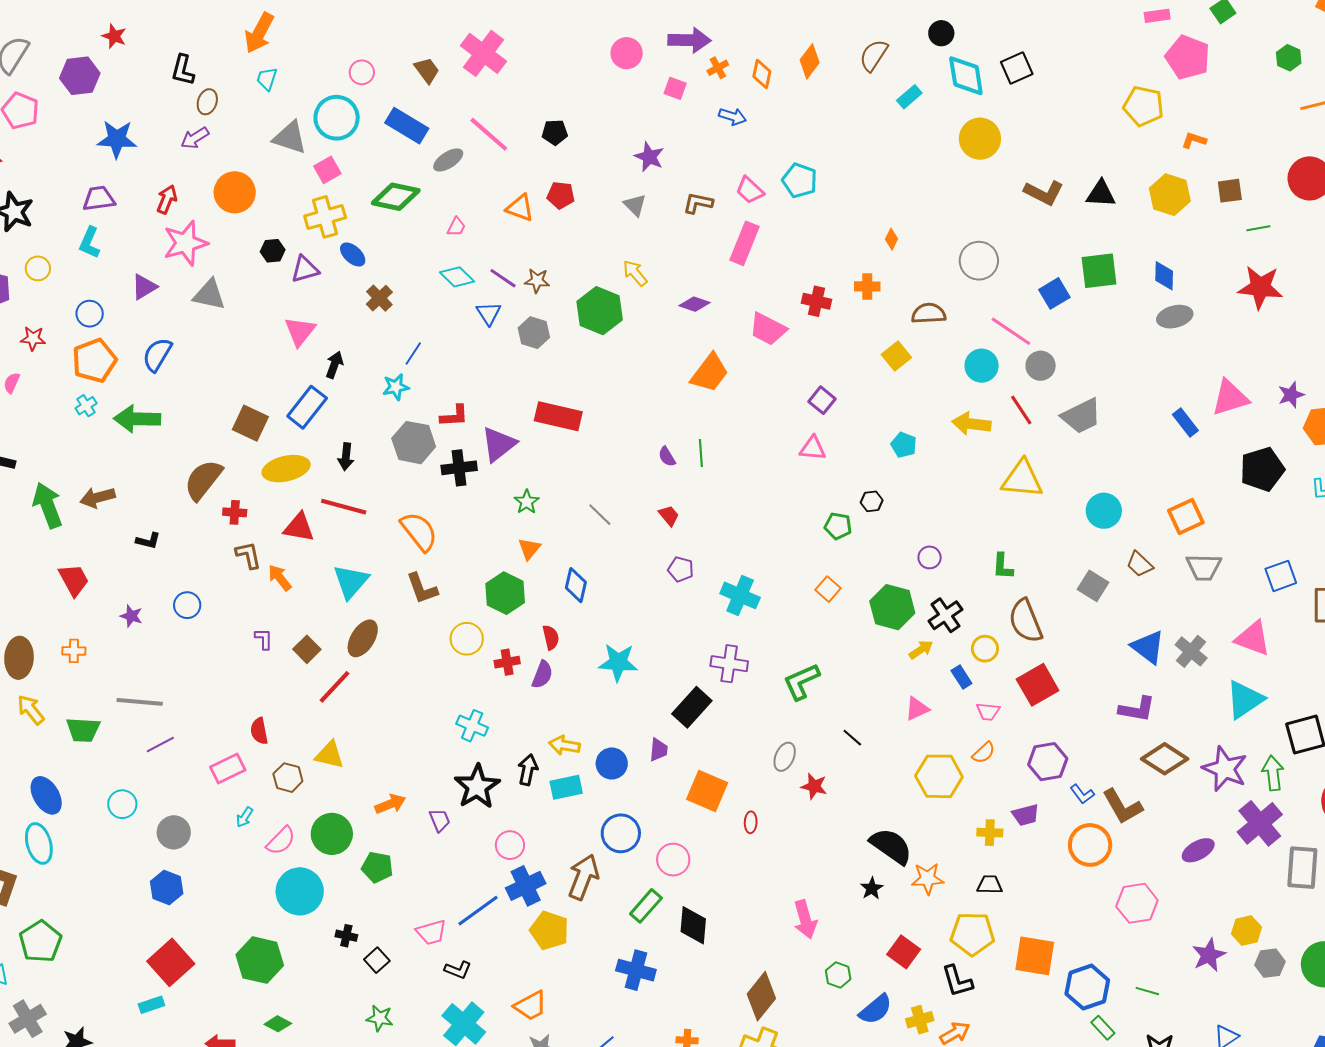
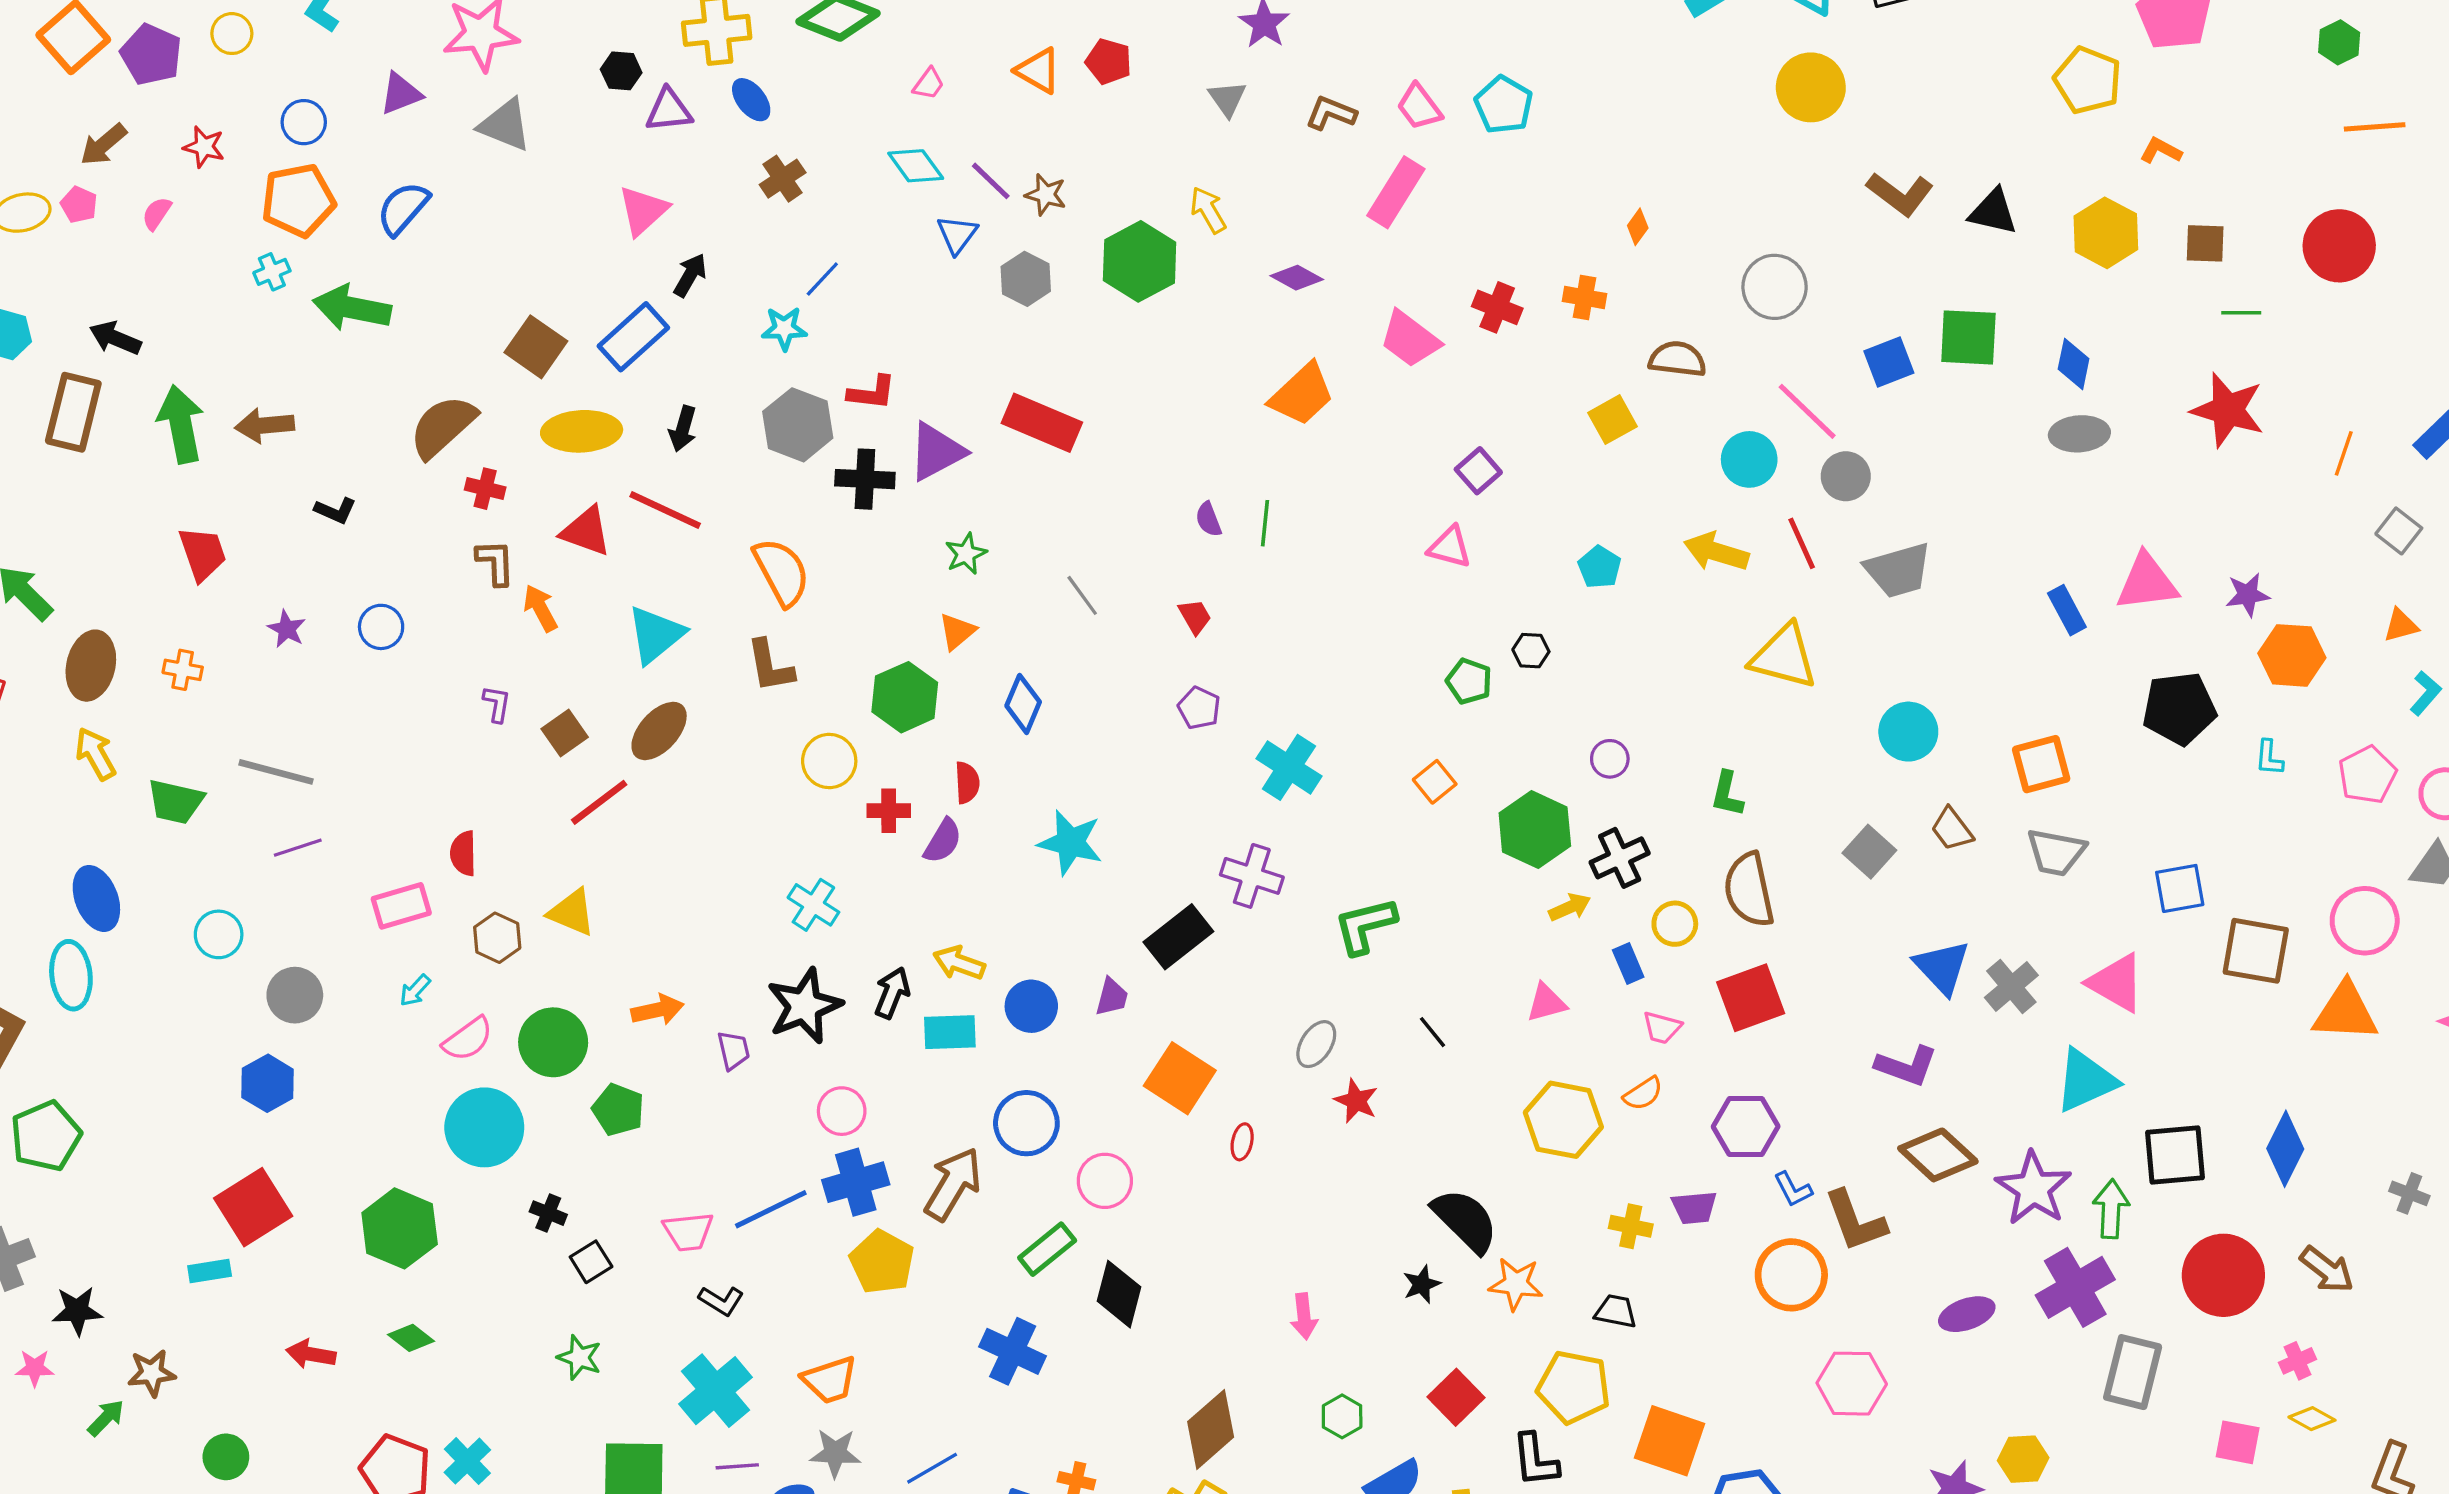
pink arrow: (805, 919) -> (1304, 1316), size x0.7

